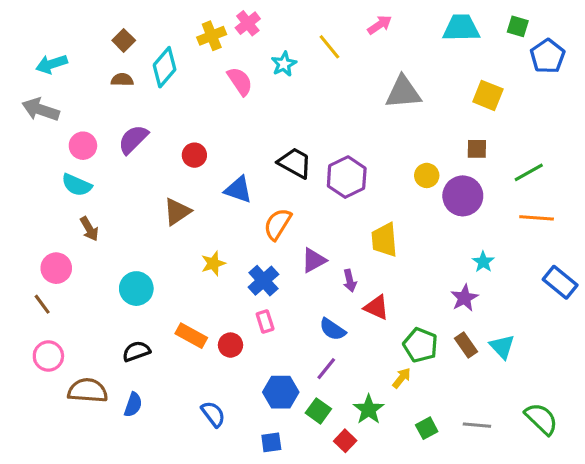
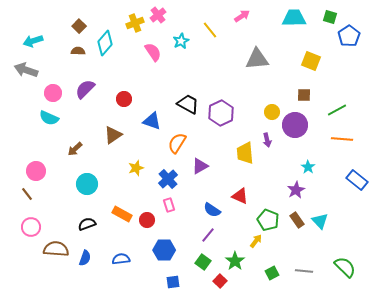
brown arrow: (89, 229) -> (75, 149), moved, turned 77
purple arrow: (350, 281) -> (267, 140), moved
blue hexagon: (281, 392) -> (164, 250), moved
blue semicircle: (213, 414) -> (121, 259), moved, turned -60

